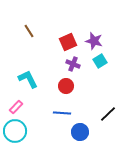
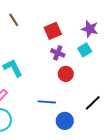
purple star: (94, 41) -> (90, 29), moved
red circle: (66, 86) -> (66, 74), moved

